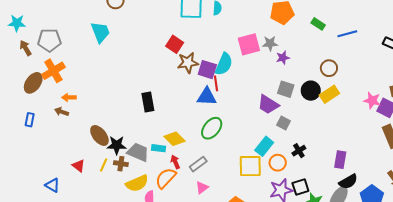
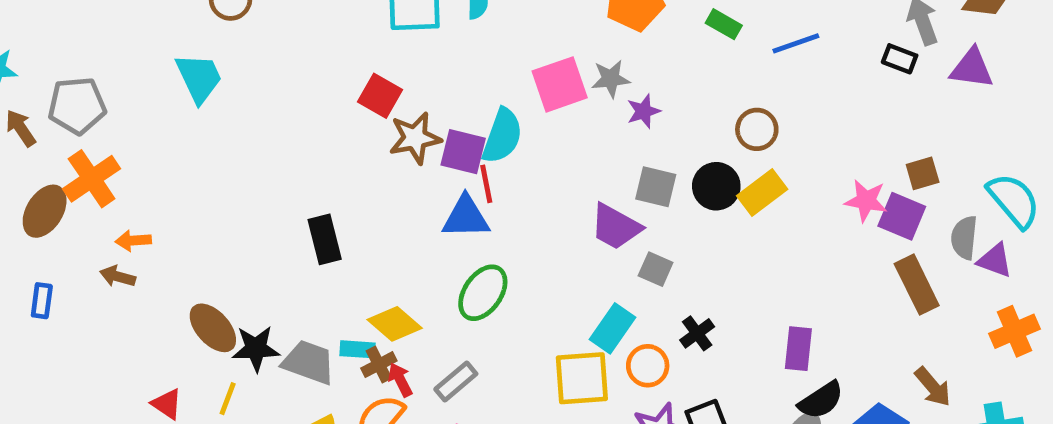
brown cross: (121, 164) -> (379, 365), moved, turned -32

